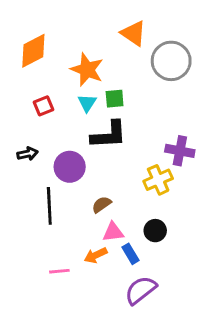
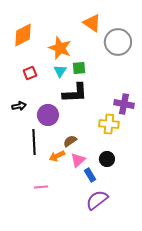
yellow cross: (158, 180) -> (109, 124), turned 30
pink triangle: (113, 232) -> (78, 160), turned -35
orange arrow: (96, 255) -> (57, 156), moved

